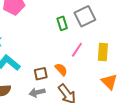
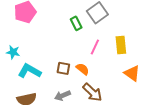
brown square: (41, 74) -> (63, 68), moved, turned 32

